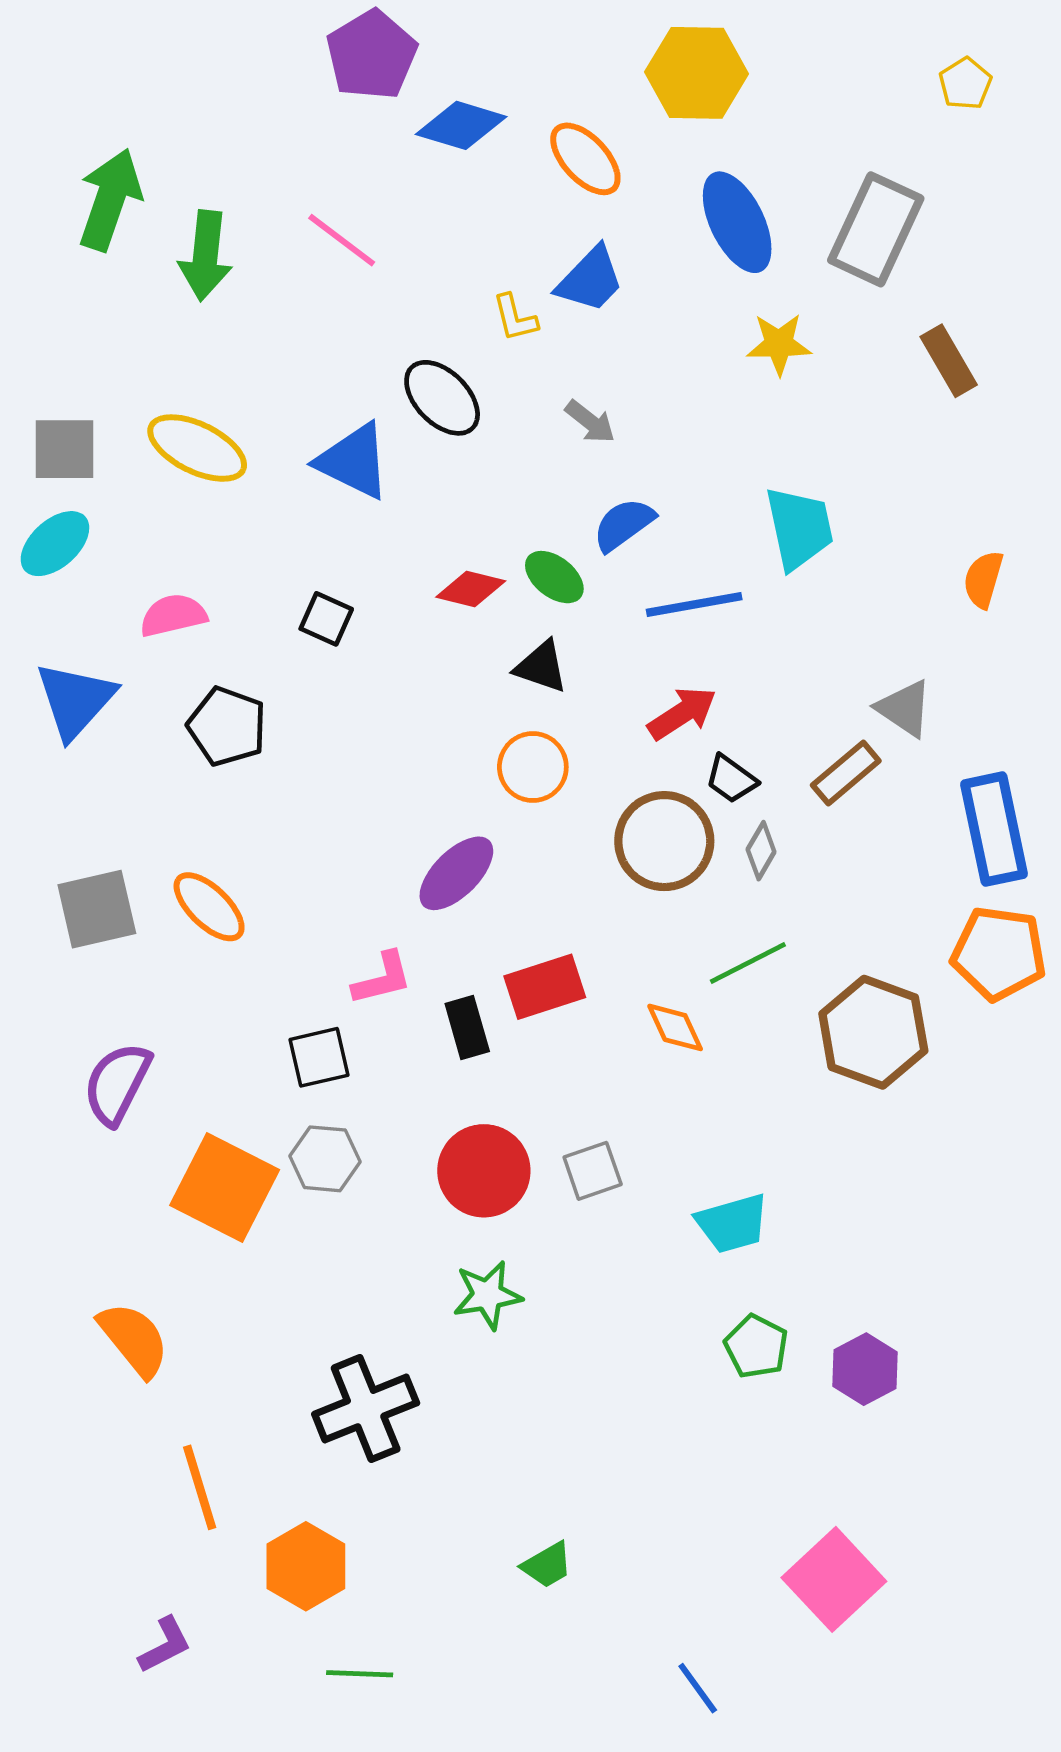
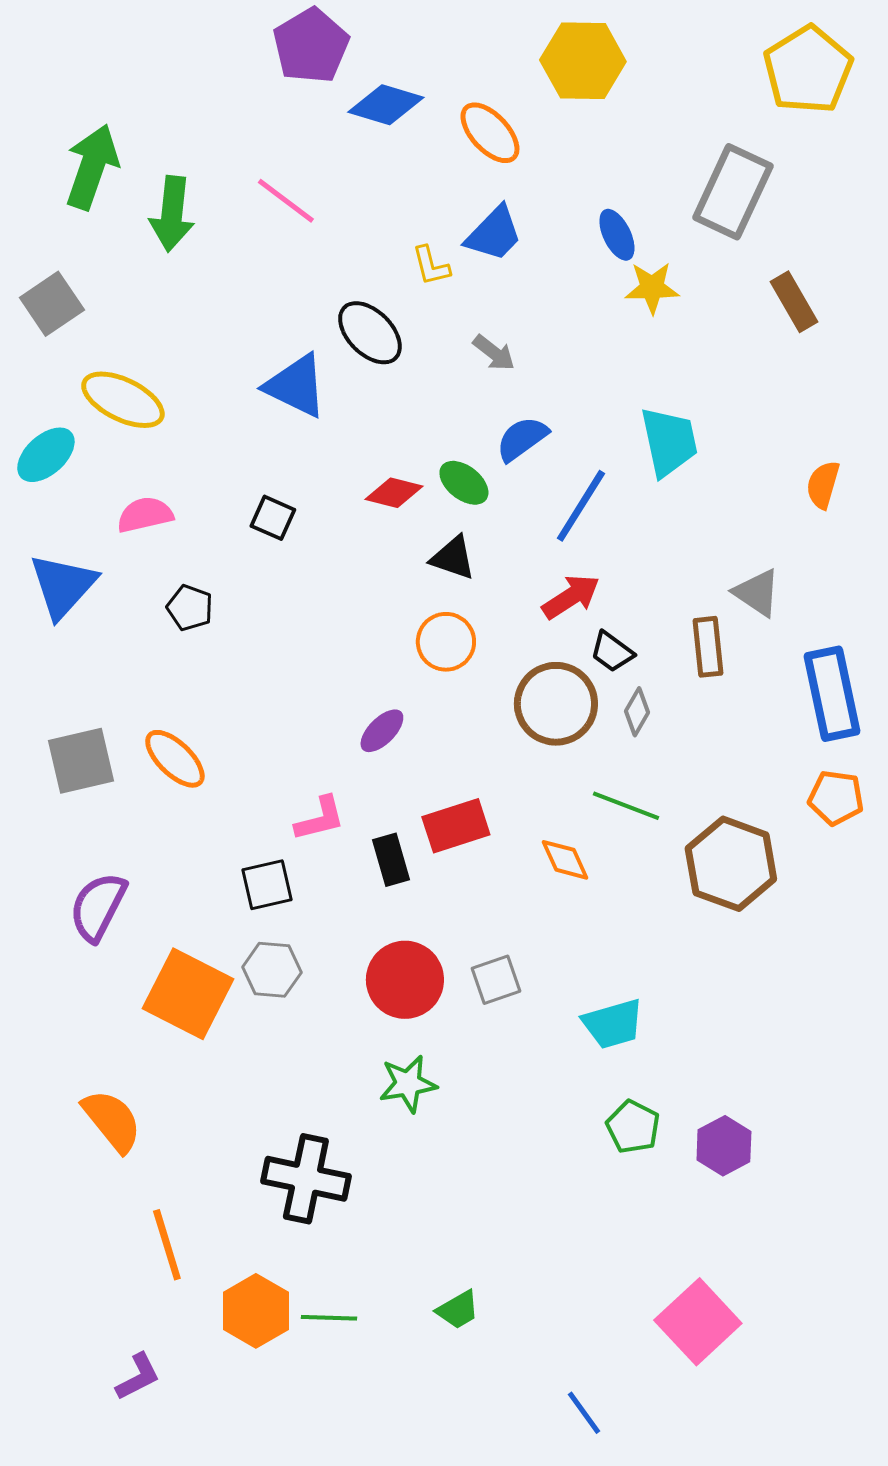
yellow pentagon: (965, 84) -> (808, 70), size x2.0
blue ellipse: (737, 222) -> (617, 235), moved, size x0.6
yellow ellipse: (197, 448) -> (123, 400), moved
gray square: (65, 449) -> (52, 304), moved, turned -34
blue line: (694, 605) -> (581, 506), turned -48
black pentagon: (227, 726) -> (190, 608), size x0.7
brown rectangle: (846, 773) -> (708, 647), turned -56
purple ellipse: (456, 873) -> (382, 731), size x0.7
orange pentagon: (999, 953) -> (836, 798), size x0.7
green line: (748, 963) -> (626, 806), turned 48
black cross: (366, 1409) -> (306, 1179), turned 34
green line: (360, 1674) -> (329, 1318), moved

